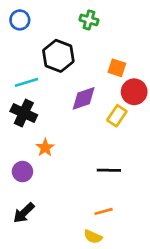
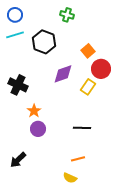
orange square: (117, 68) -> (88, 51), turned 32
cyan line: (26, 82) -> (15, 35), moved
purple circle: (22, 172) -> (38, 129), moved

